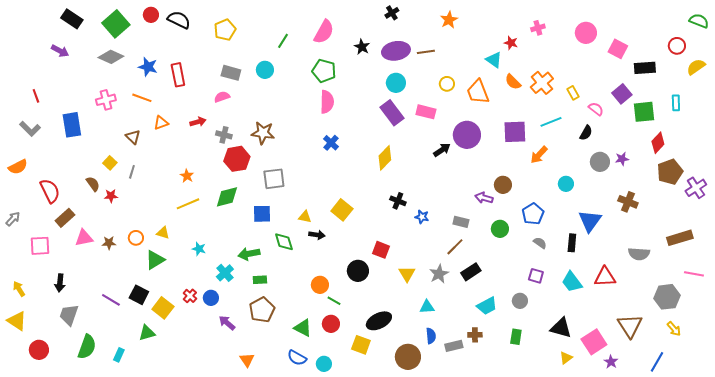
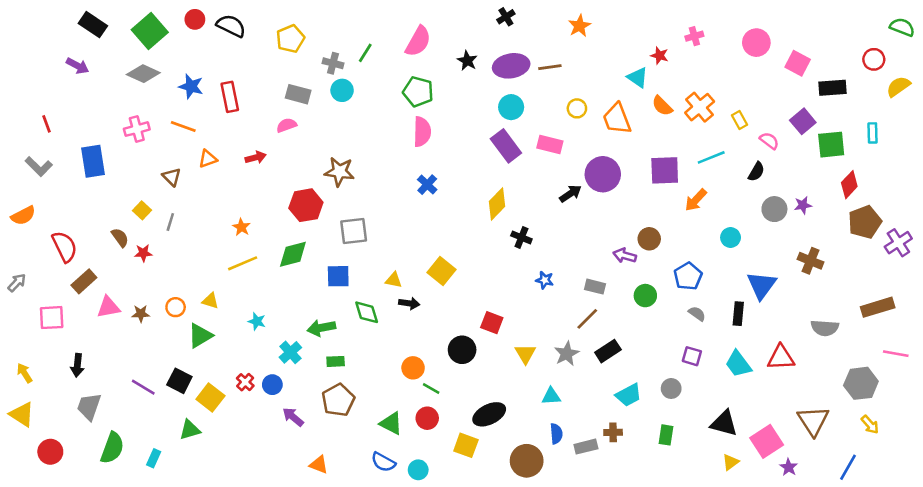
gray cross: (224, 135) -> (333, 63), moved
black cross: (398, 201) -> (521, 237), moved
orange triangle: (247, 360) -> (319, 465), turned -35

